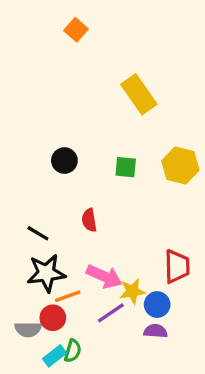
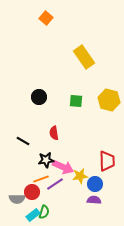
black star: (46, 273) -> (46, 160), moved, size x0.7
purple line: (111, 313) -> (55, 184), moved

